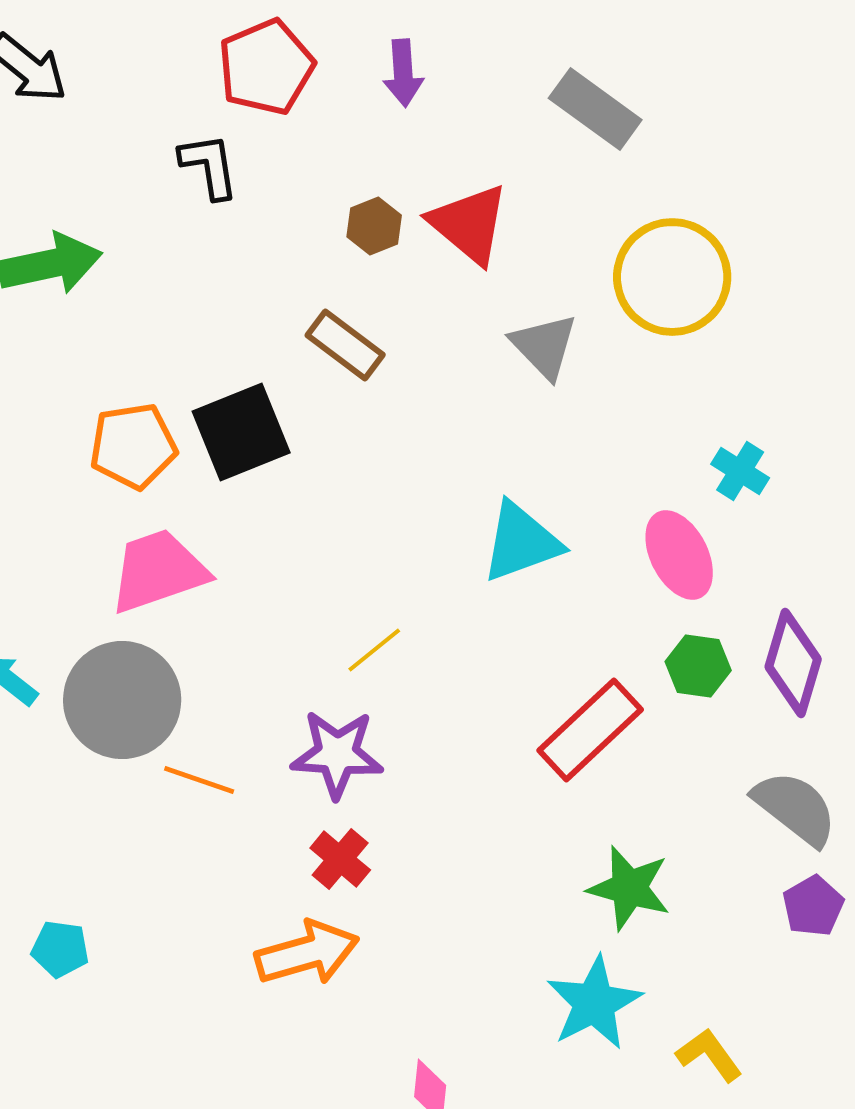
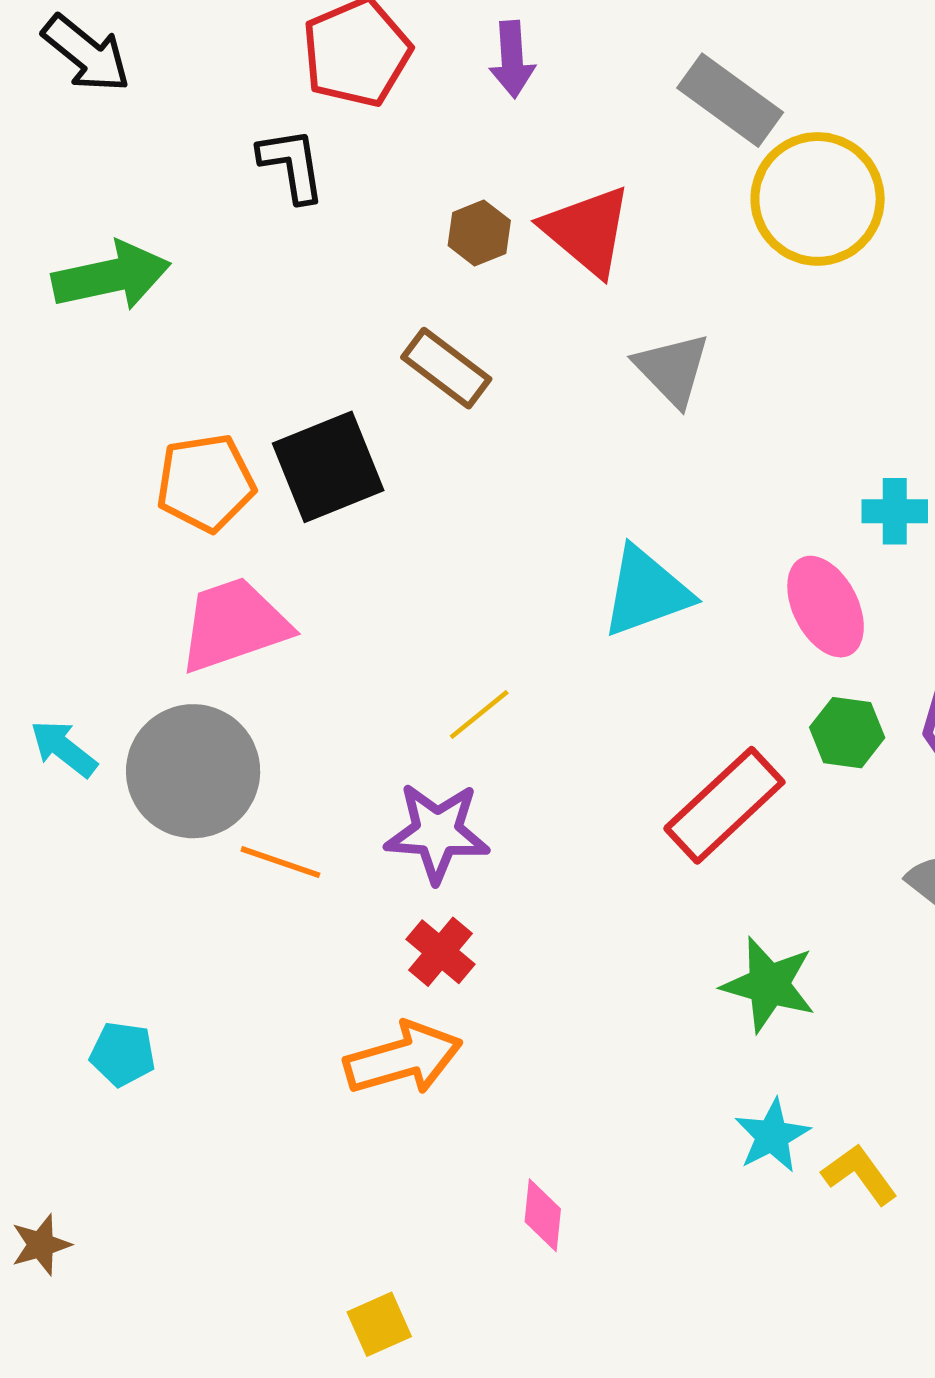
yellow circle: (672, 277) -> (818, 199), moved
cyan cross: (740, 471) -> (895, 511), turned -32
cyan star: (594, 1003) -> (772, 1136), moved, size x0.7

